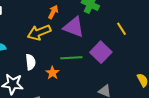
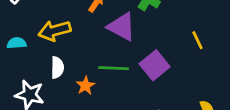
yellow line: (122, 29) -> (198, 40), moved
yellow arrow: (39, 32) -> (55, 31), moved

